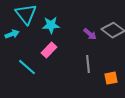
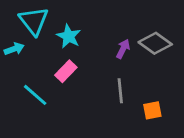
cyan star: (51, 25) -> (69, 36), turned 30
purple arrow: (90, 34) -> (123, 49), turned -104

